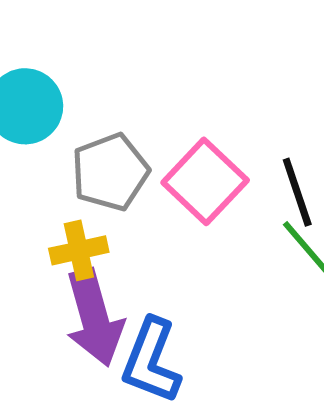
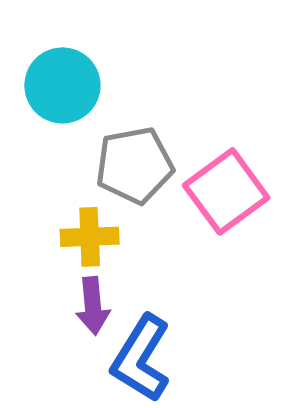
purple arrow: (94, 318) -> (93, 306), size x0.6

